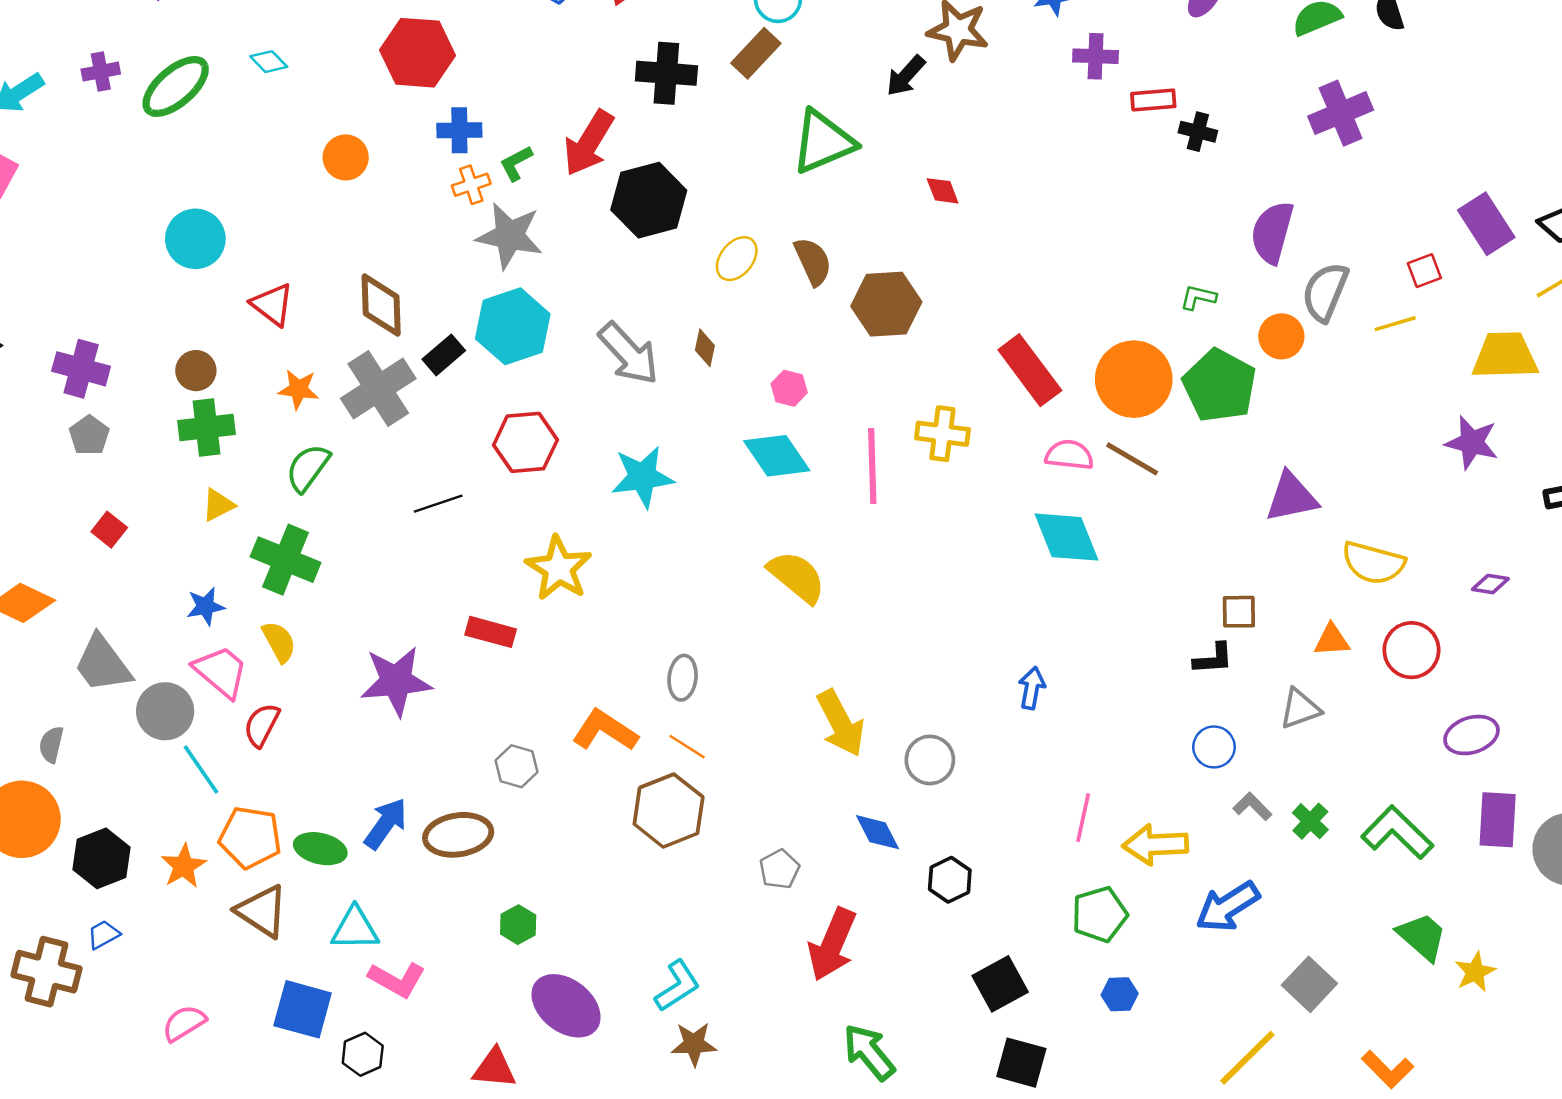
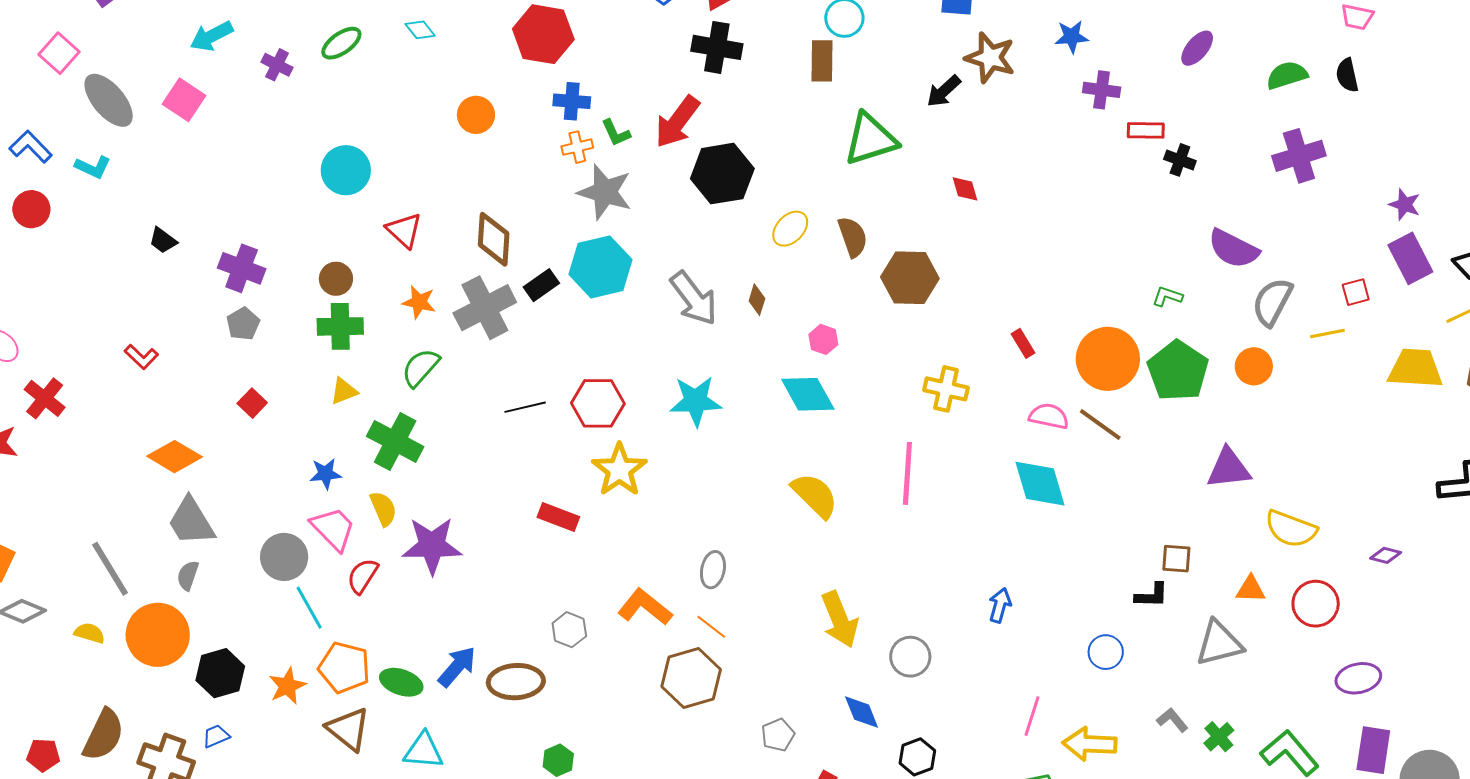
brown rectangle: (756, 53) -> (822, 61), turned -48
purple cross: (101, 72) -> (277, 65), moved, turned 32
black cross: (666, 73) -> (717, 47), moved
green ellipse: (176, 86) -> (341, 43), size x0.7
green L-shape: (516, 163) -> (616, 133), turned -92
purple semicircle: (1272, 232) -> (1233, 249), turned -84
orange circle: (1281, 336) -> (1254, 366), moved
red rectangle: (1030, 370) -> (1023, 343), size x0.5
red hexagon: (525, 442) -> (598, 403), moved
purple star: (1472, 443) -> (1405, 205), moved, size x0.7
pink line: (872, 466) -> (907, 473), moved
gray trapezoid: (102, 664) -> (191, 522), moved
purple star: (396, 681) -> (432, 546), moved
gray triangle: (1300, 709) -> (1219, 643), size x1.4
blue circle: (1214, 747) -> (1106, 652), moved

